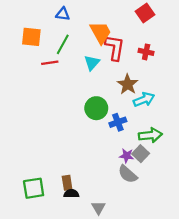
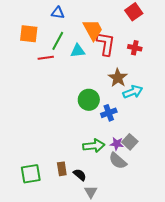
cyan triangle: (92, 63) -> (78, 51), moved, turned 42
green arrow: (150, 135) -> (94, 146), moved
black semicircle: (71, 194) -> (80, 175), moved, turned 40

